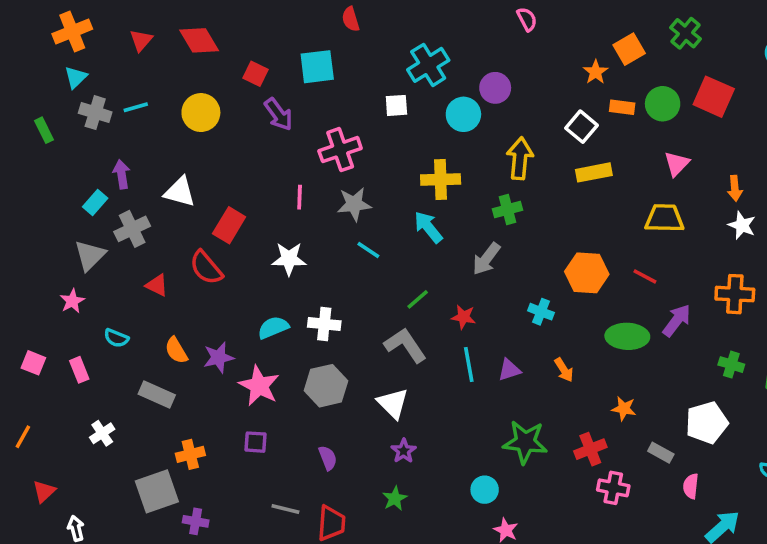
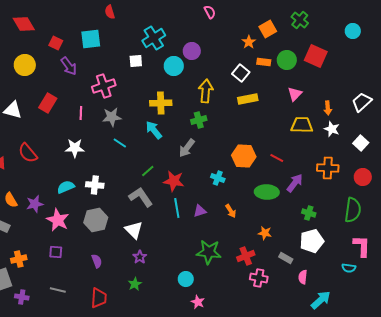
yellow trapezoid: (664, 218) -> (302, 125), moved
red rectangle: (229, 225) -> (48, 103), moved
red star: (463, 317) -> (174, 181), size x1.5
green cross: (731, 365) -> (309, 213), moved
gray line: (285, 509) -> (58, 290), moved

